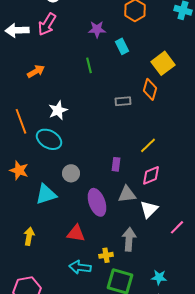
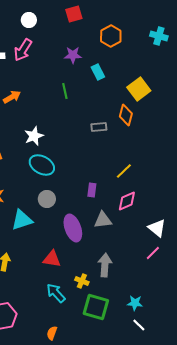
cyan ellipse: (49, 139) -> (42, 165), moved
white triangle: (149, 209) -> (157, 228), moved, turned -36
yellow cross: (106, 255) -> (82, 281), turned 32
cyan arrow: (80, 267) -> (56, 293), turned 40

